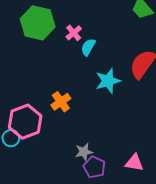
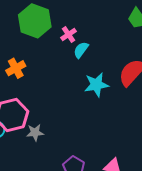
orange cross: (61, 102) -> (16, 68), moved
gray star: (84, 152) -> (35, 133), moved

